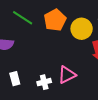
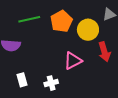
green line: (23, 18) -> (29, 19), turned -45
pink triangle: (67, 75) -> (73, 61), moved

